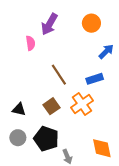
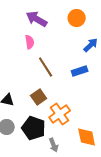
purple arrow: (49, 24) -> (37, 19), turned 90
pink semicircle: (30, 43) -> (30, 42), moved
orange cross: (82, 104) -> (60, 114), moved

